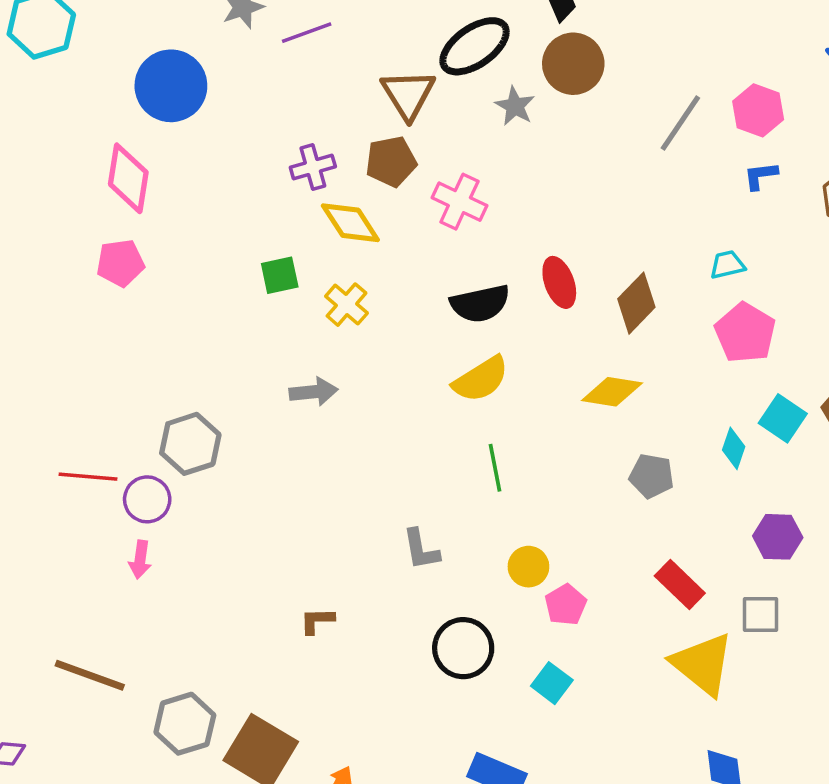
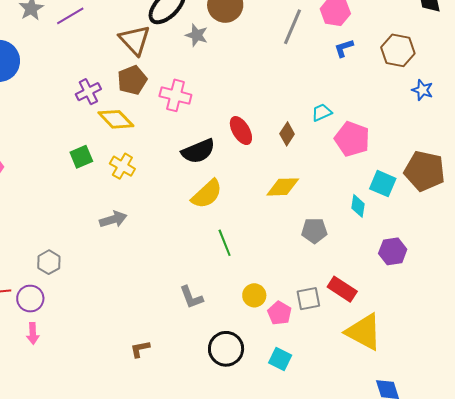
cyan trapezoid: (727, 265) -> (322, 112), moved
brown diamond: (636, 303) -> (287, 134), size x0.7
gray hexagon: (190, 444) -> (49, 262), size x0.7
gray square: (760, 615) -> (308, 299), moved

